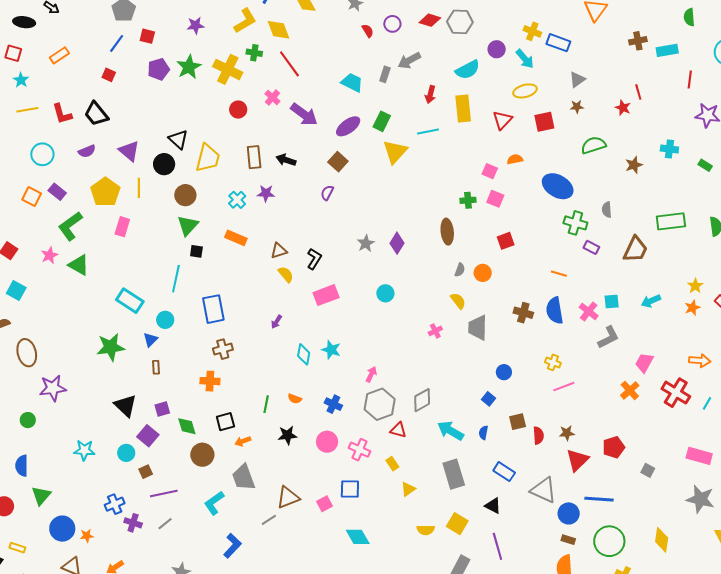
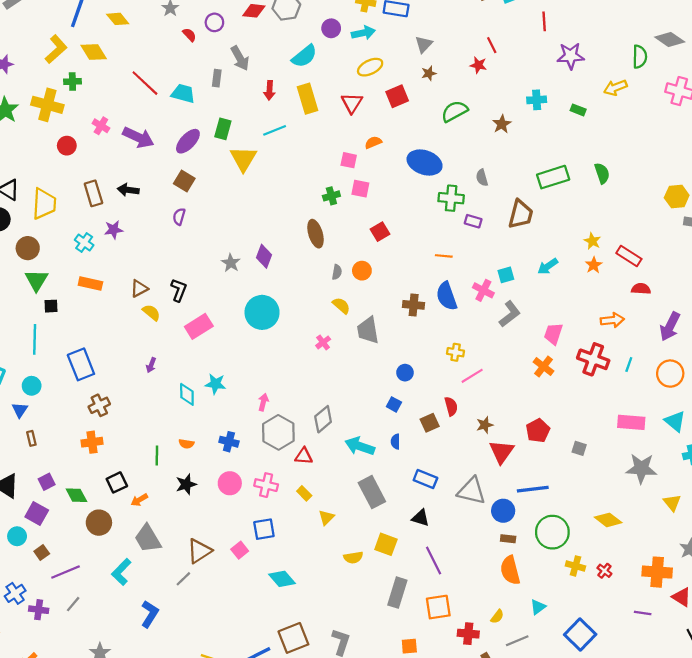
cyan arrow: (525, 59) -> (363, 33), turned -50
gray arrow: (409, 61) -> (240, 58), turned -80
red line: (289, 64) -> (145, 83), moved
cyan circle: (385, 293) -> (262, 312), size x1.8
red semicircle: (538, 435) -> (451, 406), moved
yellow diamond: (662, 540) -> (608, 520), turned -50

